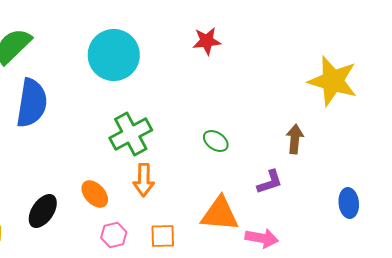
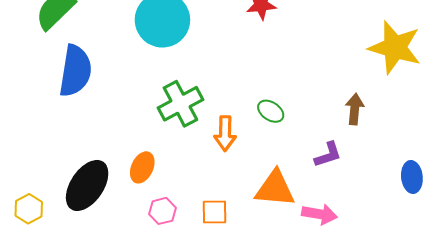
orange arrow: (144, 180) -> (225, 133), moved
orange ellipse: (95, 194) -> (142, 167), turned 68
black ellipse: (43, 211) -> (87, 185), size x1.4

